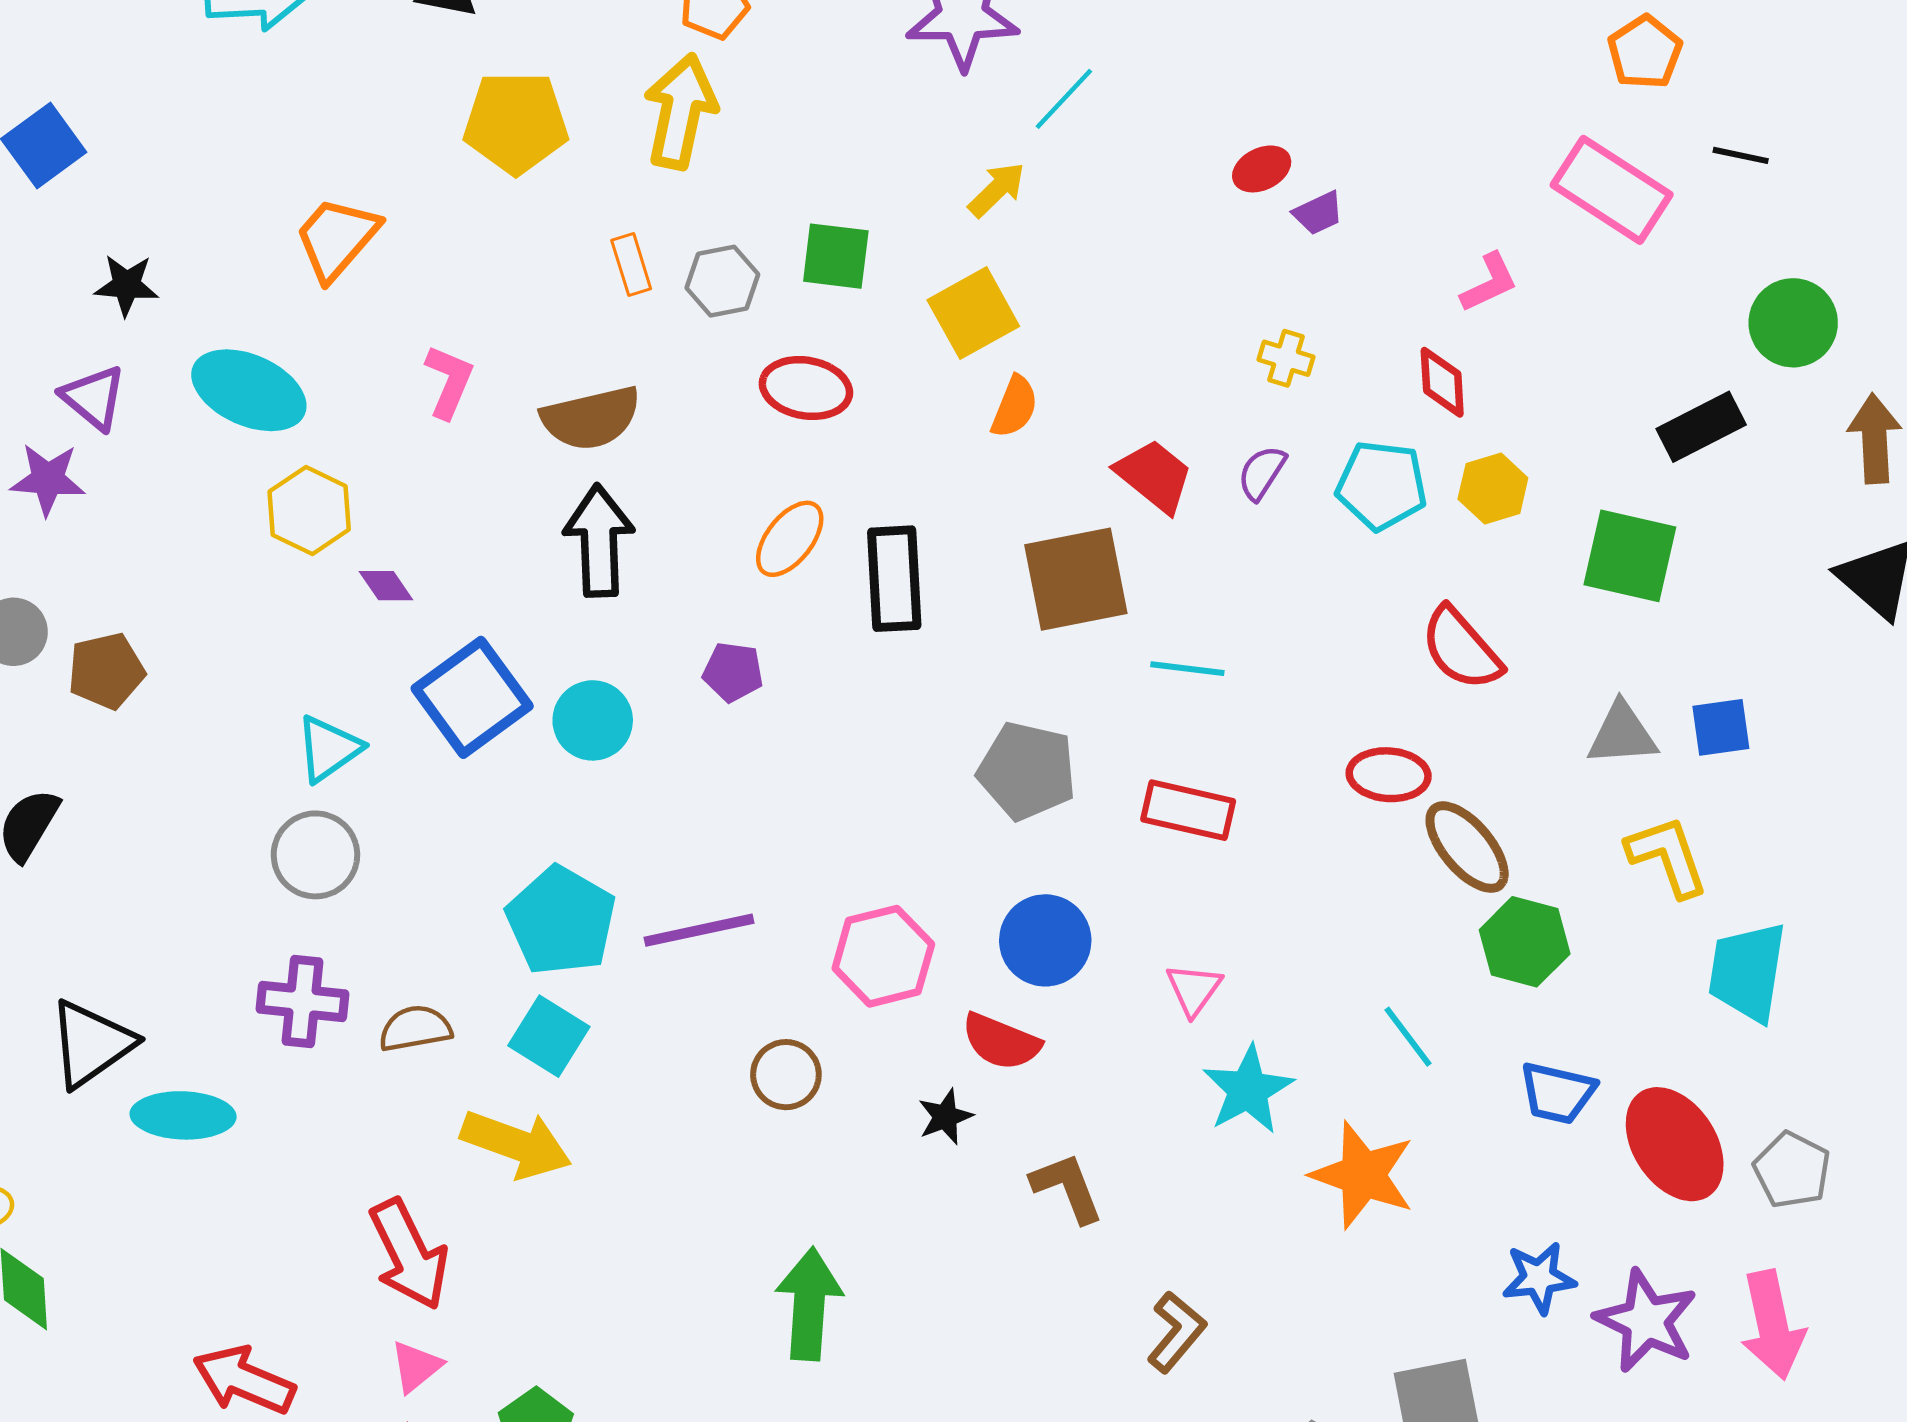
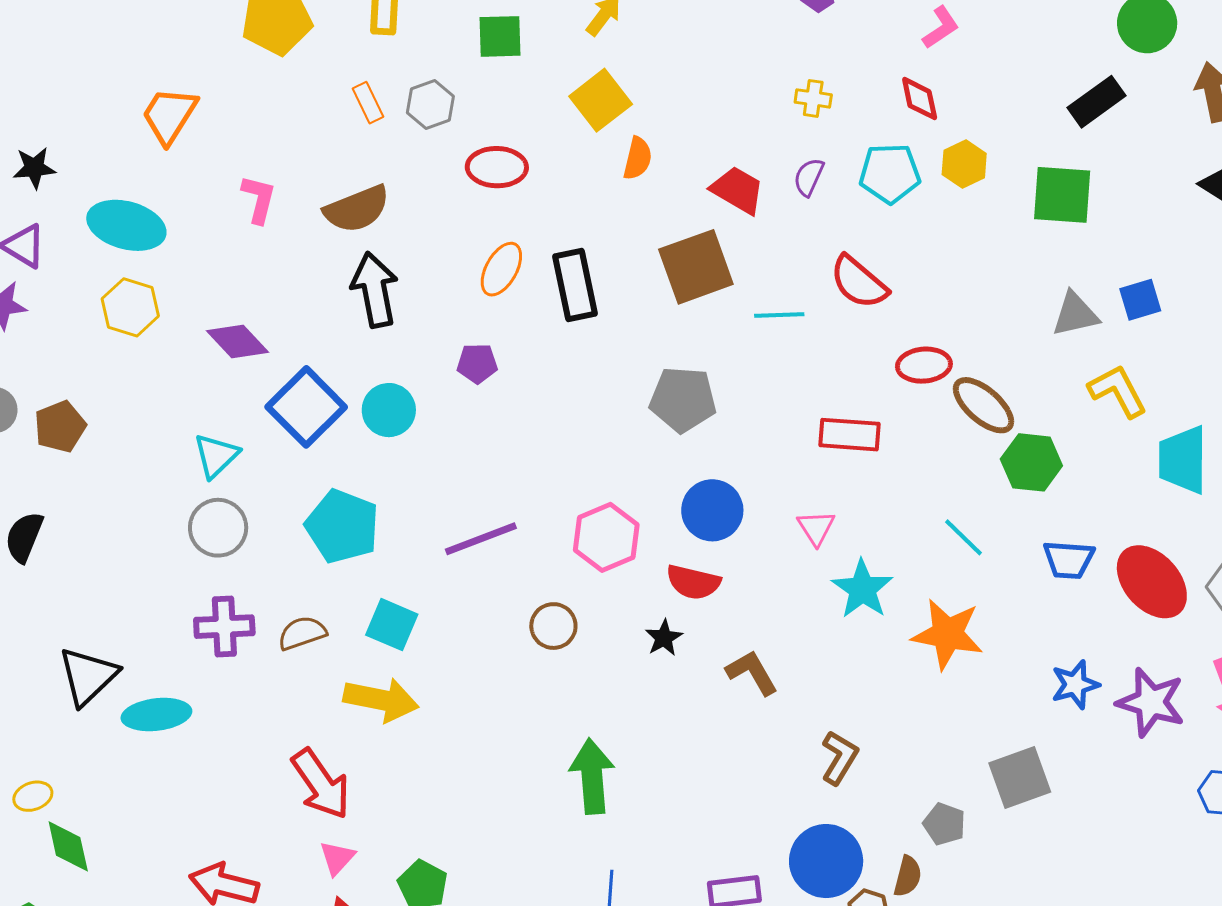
green square: (836, 256) -> (500, 36), moved
yellow hexagon: (309, 511) -> (130, 307), moved
purple diamond: (386, 586) -> (238, 341), size x1.6
red semicircle: (1461, 649) -> (859, 282), moved
red rectangle: (1188, 810) -> (849, 435), moved
cyan pentagon: (561, 921) -> (342, 526), moved

